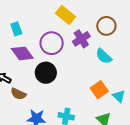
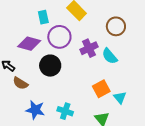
cyan rectangle: (16, 29) -> (43, 17), moved
purple cross: (81, 39) -> (89, 48), moved
purple diamond: (22, 53) -> (29, 44), turned -45

